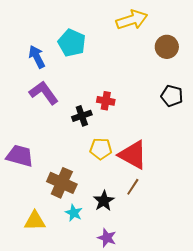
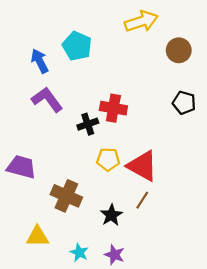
red cross: (106, 101) -> (113, 108), size x1.4
cyan star: (74, 213) -> (79, 253), moved

